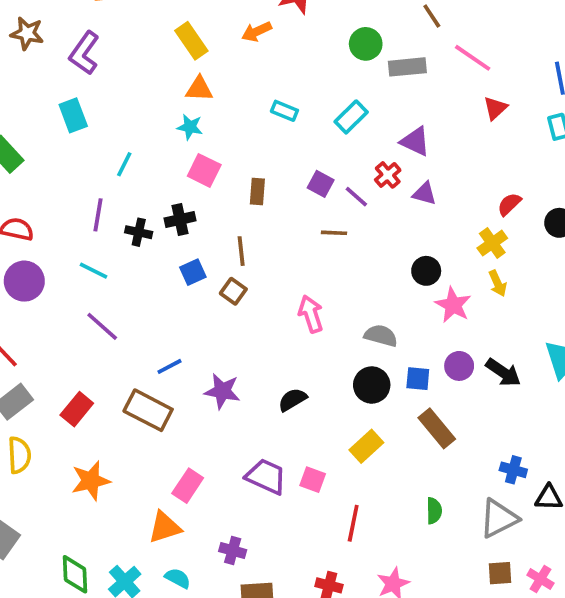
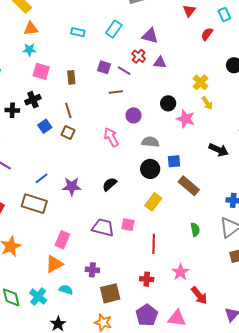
red semicircle: (509, 204) -> (207, 34), moved
purple circle: (459, 366) -> (134, 115), moved

